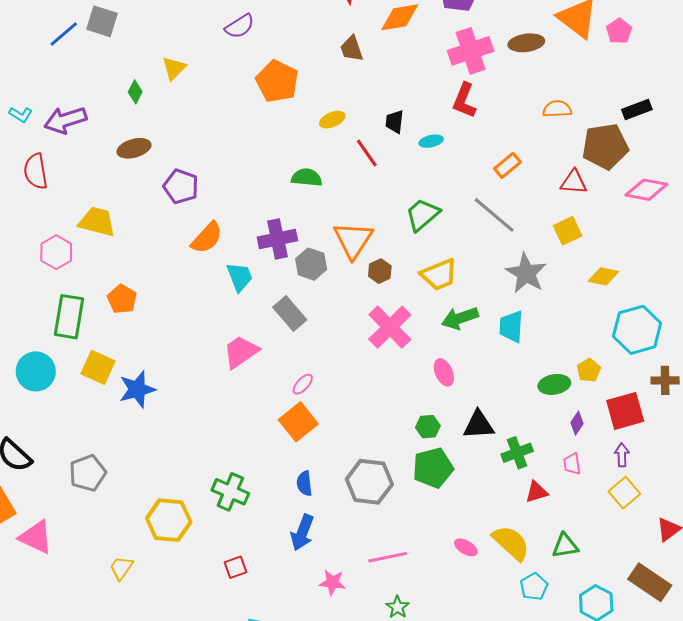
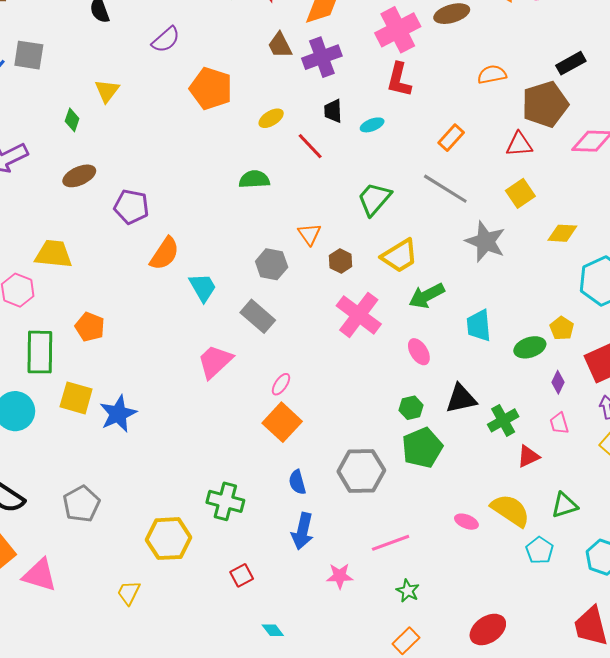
purple cross: (277, 239) -> (322, 57), moved
orange triangle: (353, 240) -> (309, 234), size x0.6
cyan trapezoid: (511, 327) -> (479, 326), moved

